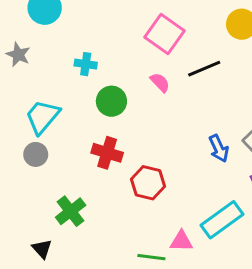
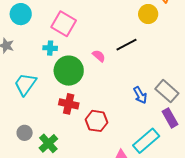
pink square: (165, 34) -> (64, 24), moved
green circle: (111, 101) -> (69, 71), size x1.5
gray circle: (36, 154) -> (25, 133), moved

